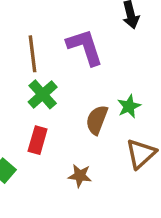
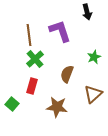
green star: (129, 106) -> (94, 57), moved
brown star: (80, 176) -> (57, 107), size x1.5

